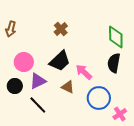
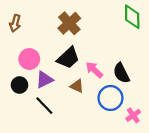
brown cross: (61, 29) -> (69, 23), size x1.5
green diamond: (116, 37) -> (132, 17), moved
black semicircle: (114, 63) -> (121, 73), moved, turned -36

